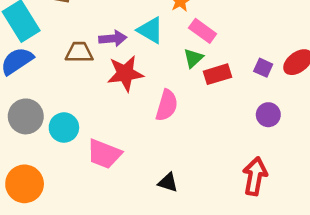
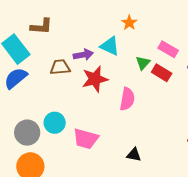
pink rectangle: (203, 31) -> (168, 49), moved
red rectangle: (217, 74) -> (162, 73), turned 54
gray circle: (26, 116) -> (27, 133), moved

